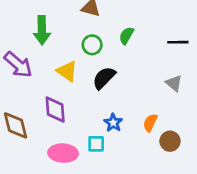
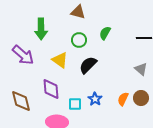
brown circle: (170, 141) -> (141, 98), moved
cyan square: (96, 144) -> (75, 104), moved

